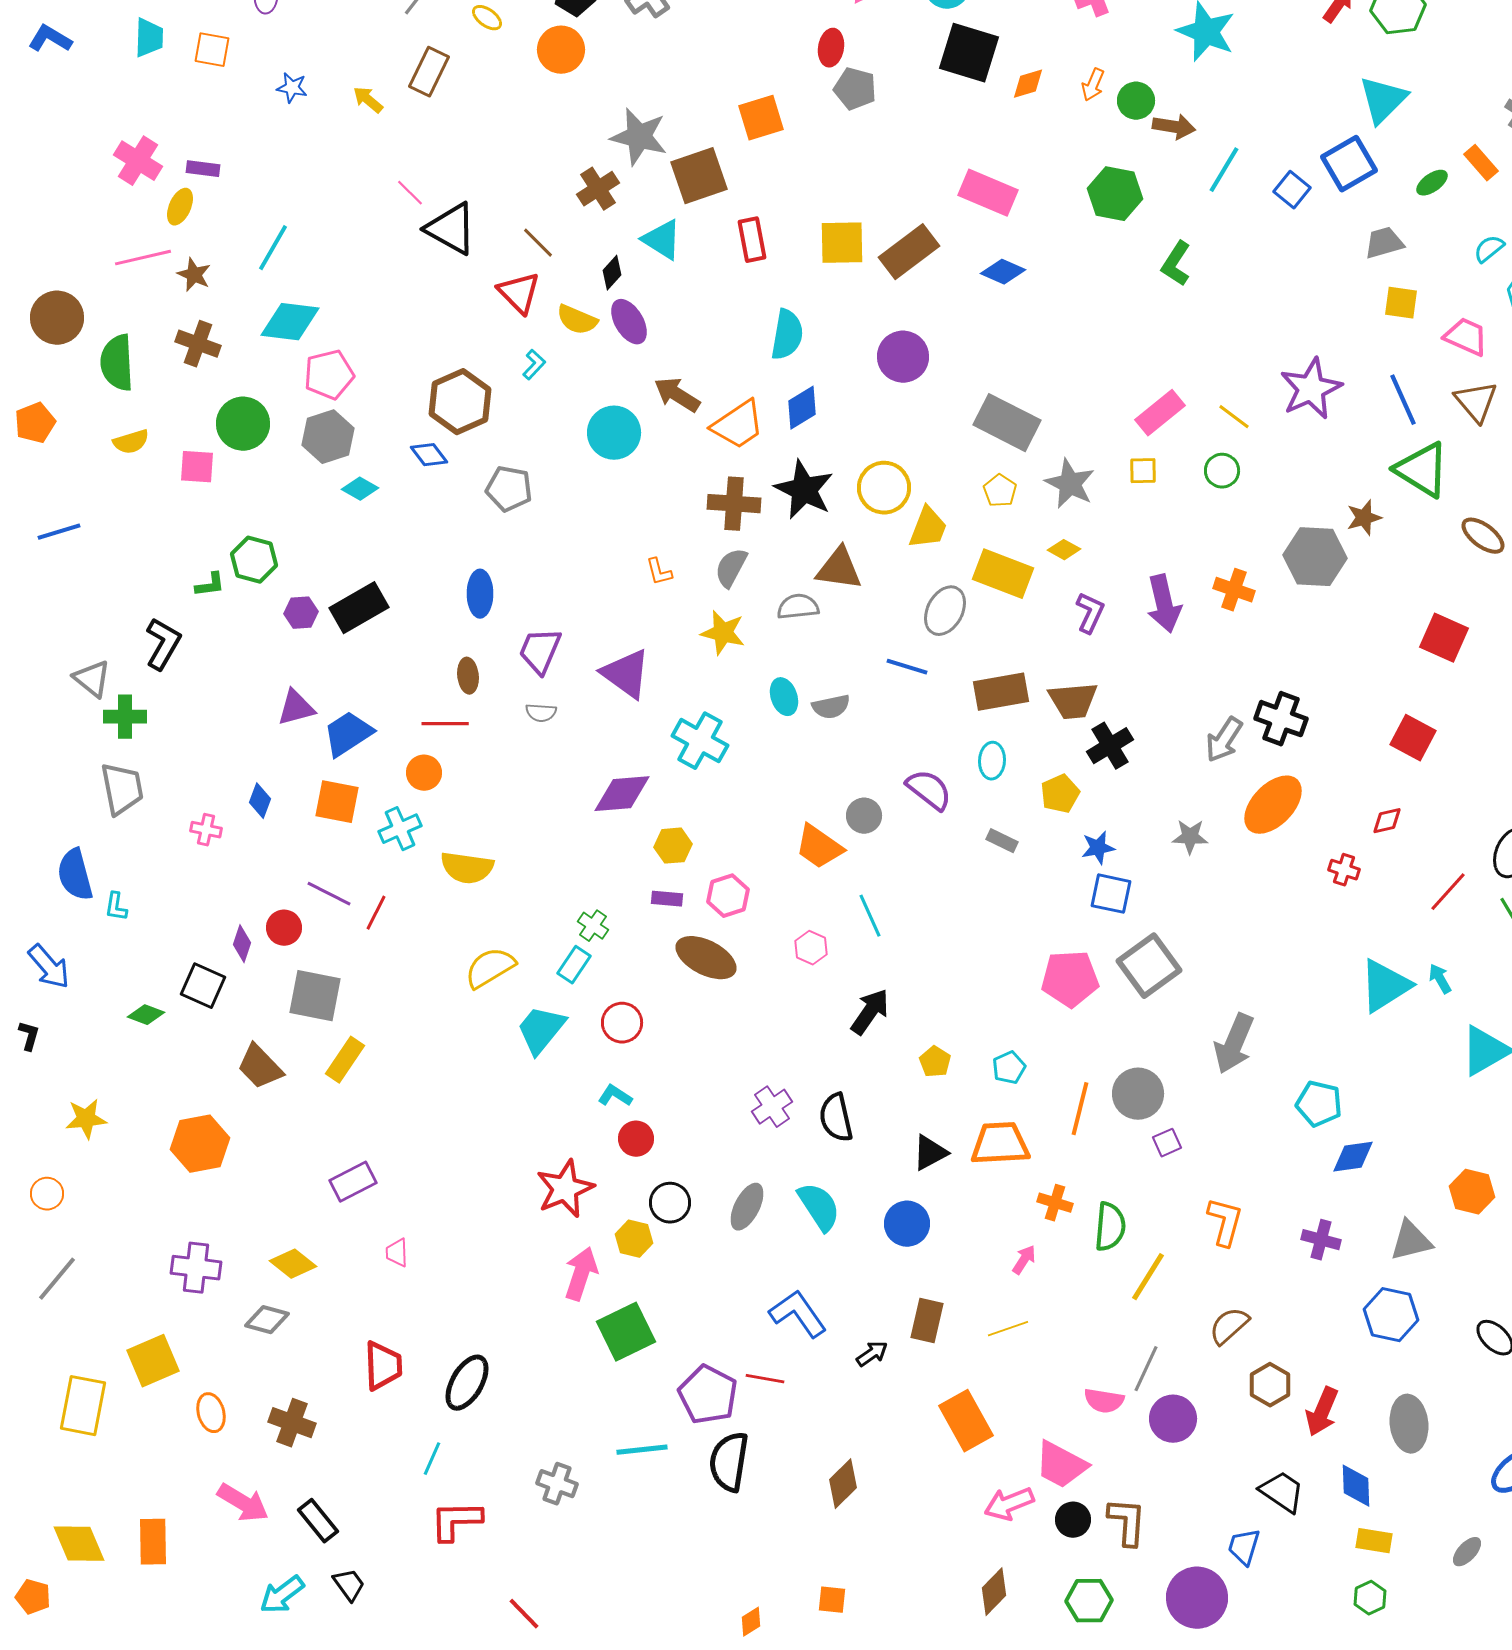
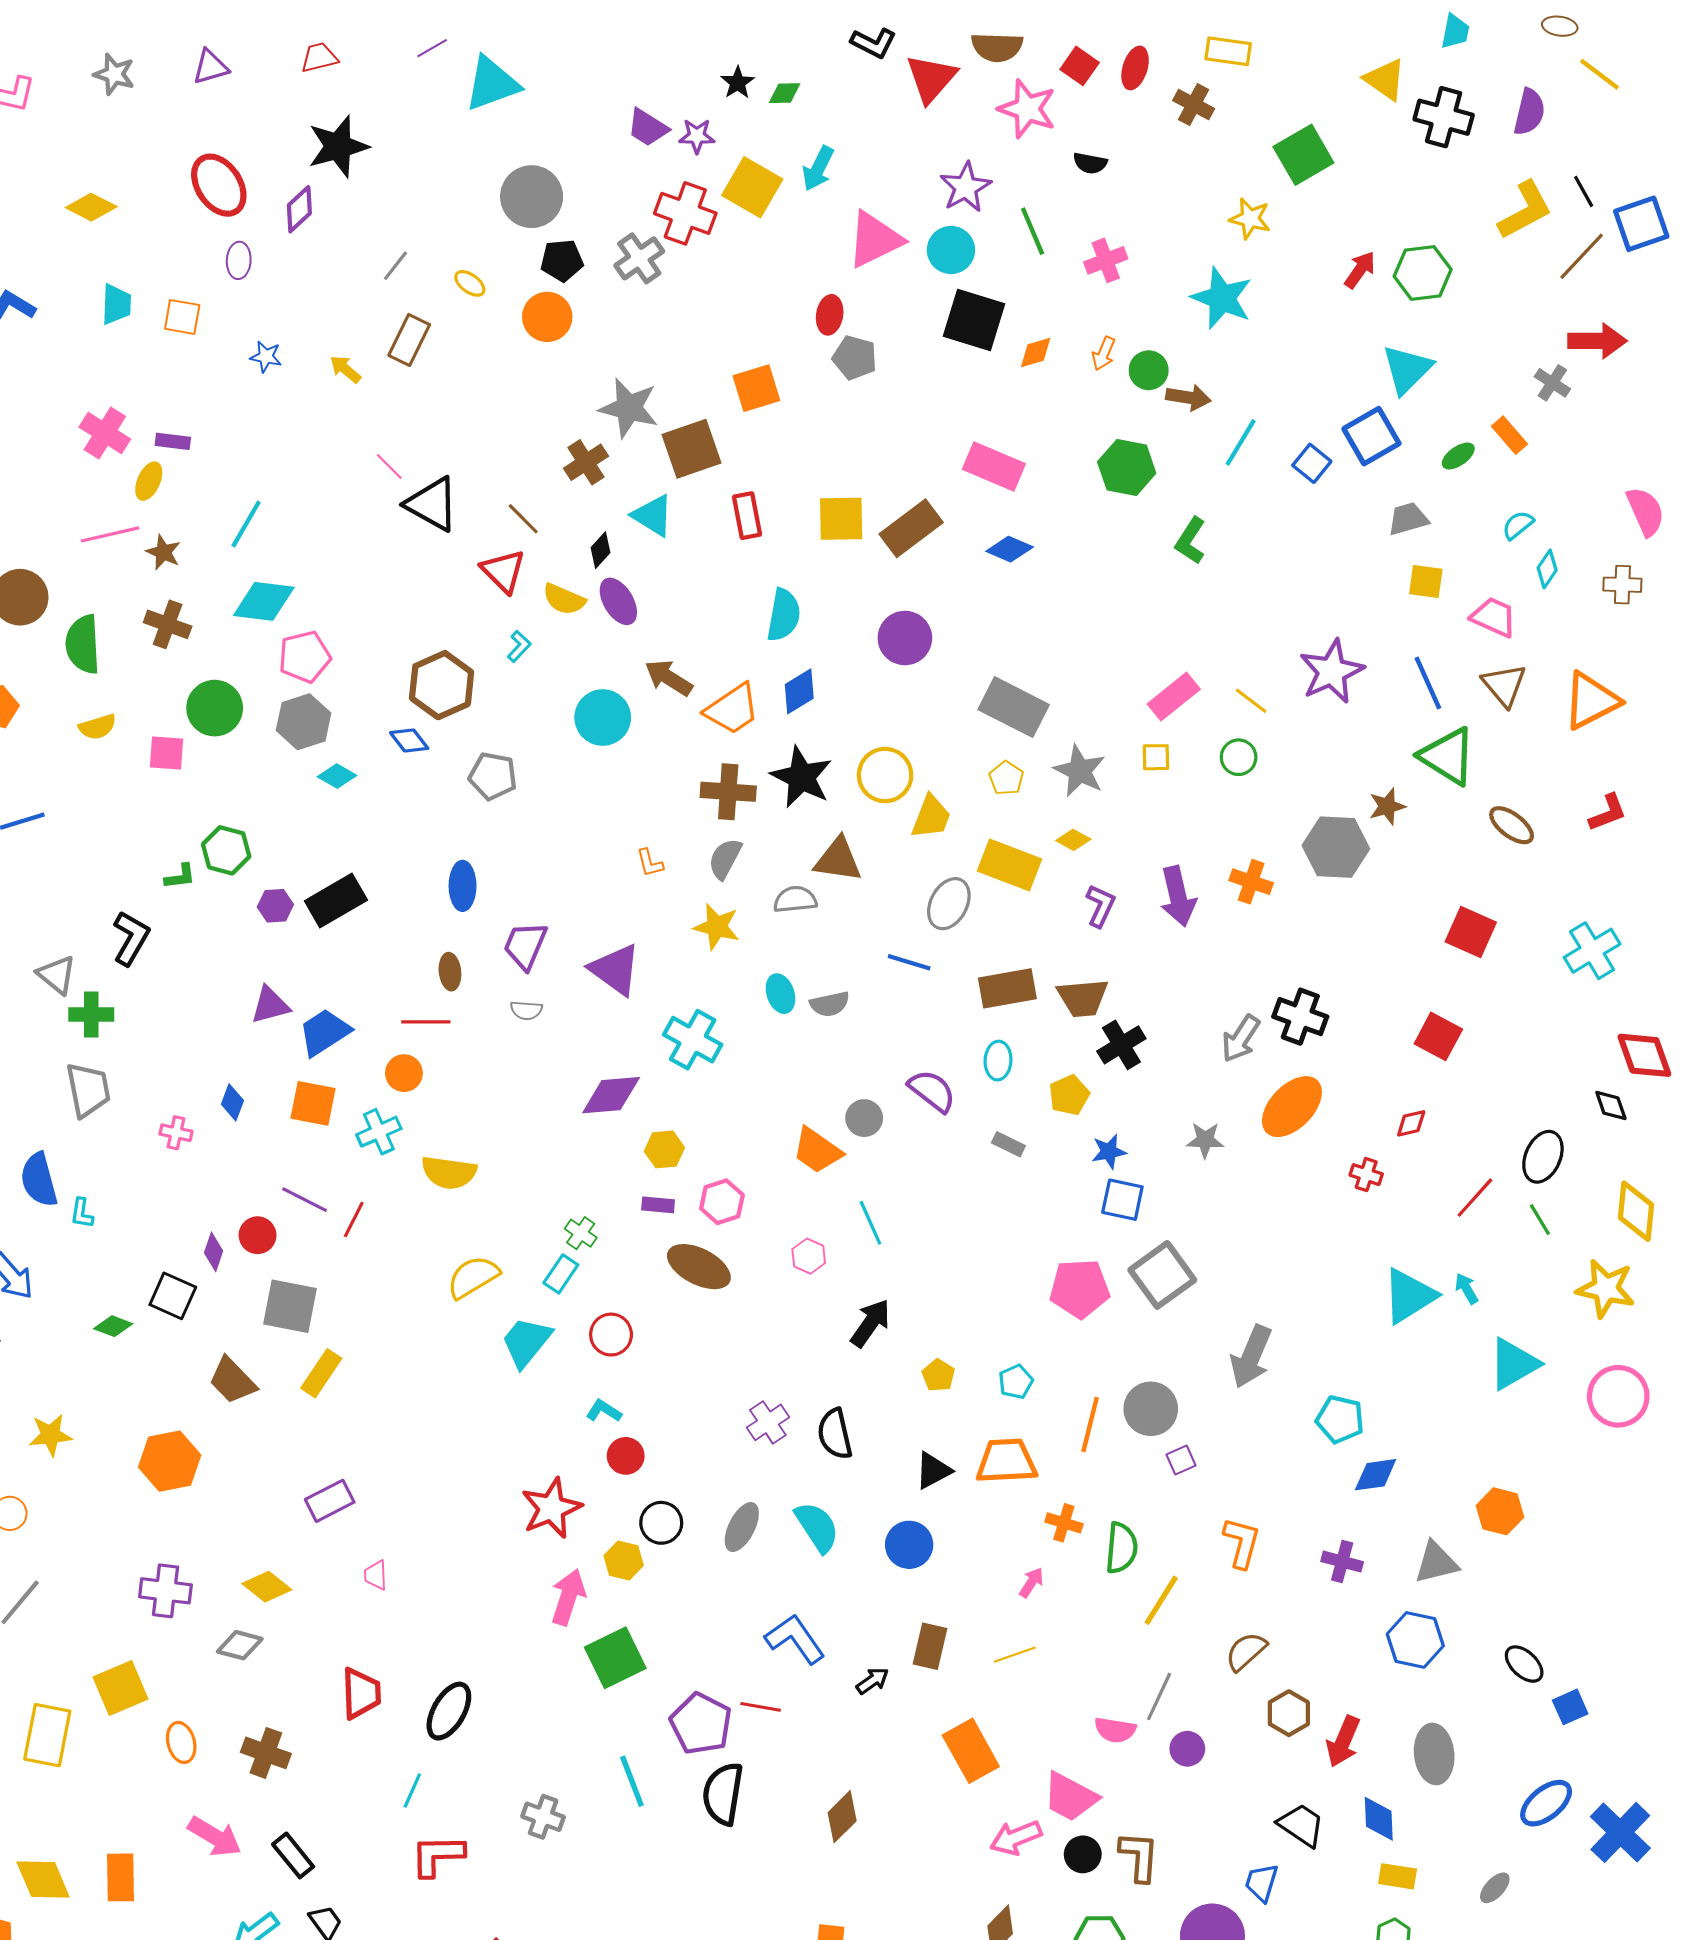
purple circle: (1173, 1419) -> (1187, 1749), size x0.7
cyan line: (642, 1450) -> (632, 1781), turned 75

